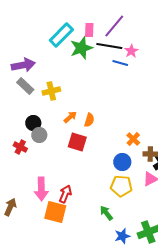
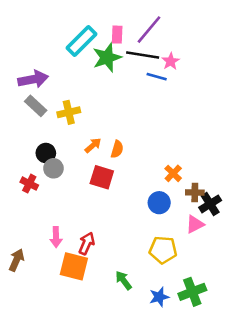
yellow pentagon: (121, 186) -> (163, 250), moved
pink arrow: (41, 189) -> (56, 237), size x0.7
green arrow: (106, 213) -> (124, 280), moved

